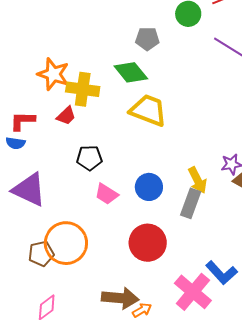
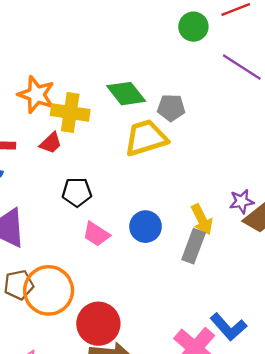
gray pentagon: (147, 39) -> (171, 108), moved
yellow trapezoid: (148, 110) -> (146, 138), turned -39
red circle: (148, 243) -> (98, 324), moved
brown pentagon: (41, 254) -> (19, 285), moved

